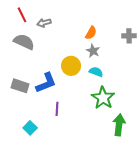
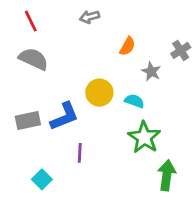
gray arrow: (44, 23) -> (90, 17), moved
gray cross: (129, 36) -> (181, 50), turned -32
gray star: (93, 51) -> (151, 72), moved
gray rectangle: (20, 86) -> (28, 121), turned -30

